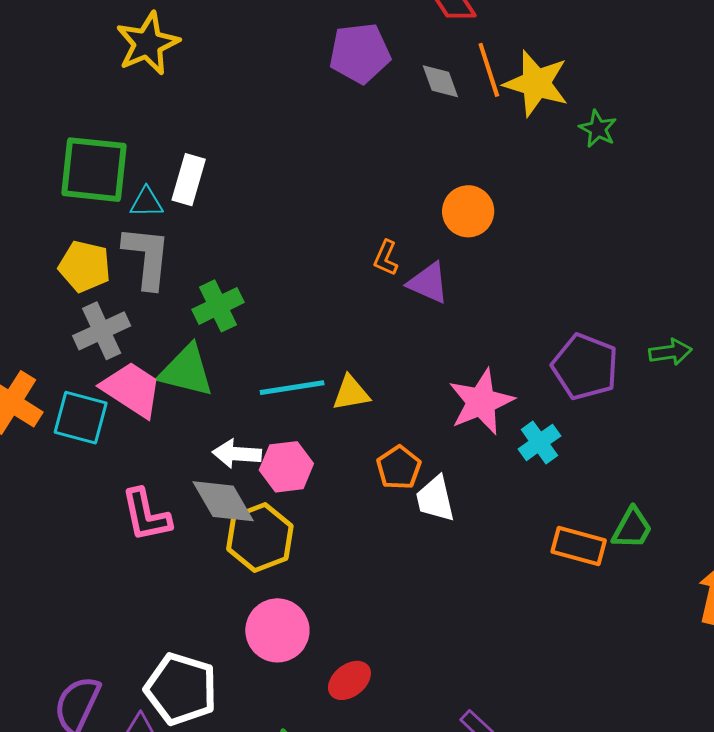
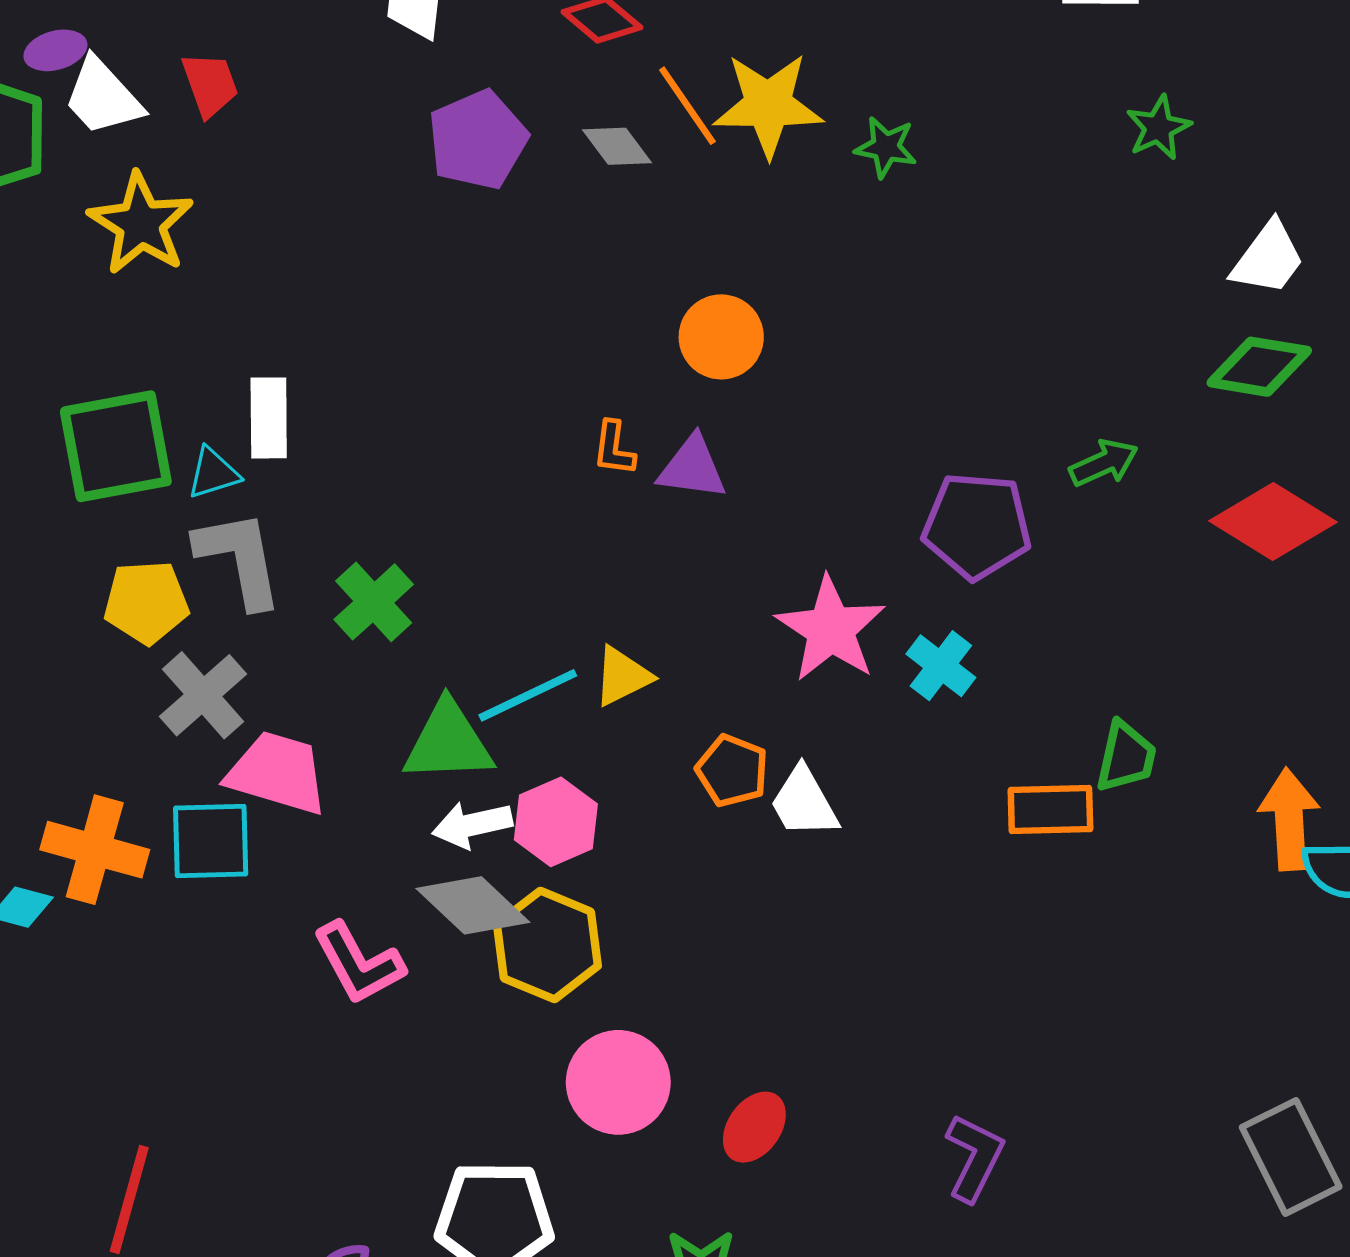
green triangle: (186, 371) -> (448, 742), moved

